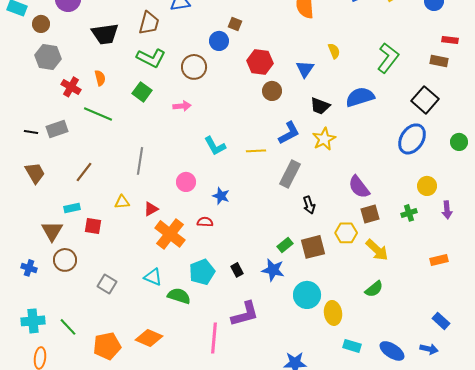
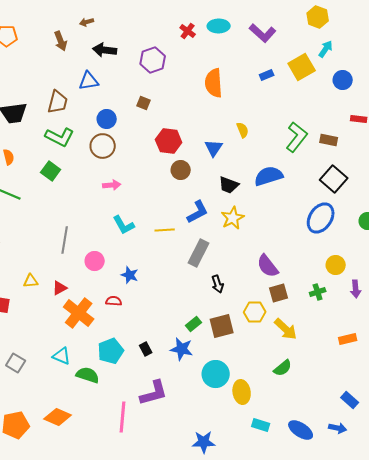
blue circle: (219, 41) -> (107, 119), moved
brown rectangle: (439, 61) -> (329, 140), moved
pink arrow: (182, 106) -> (112, 185), moved
gray line: (140, 161) -> (65, 240), moved

